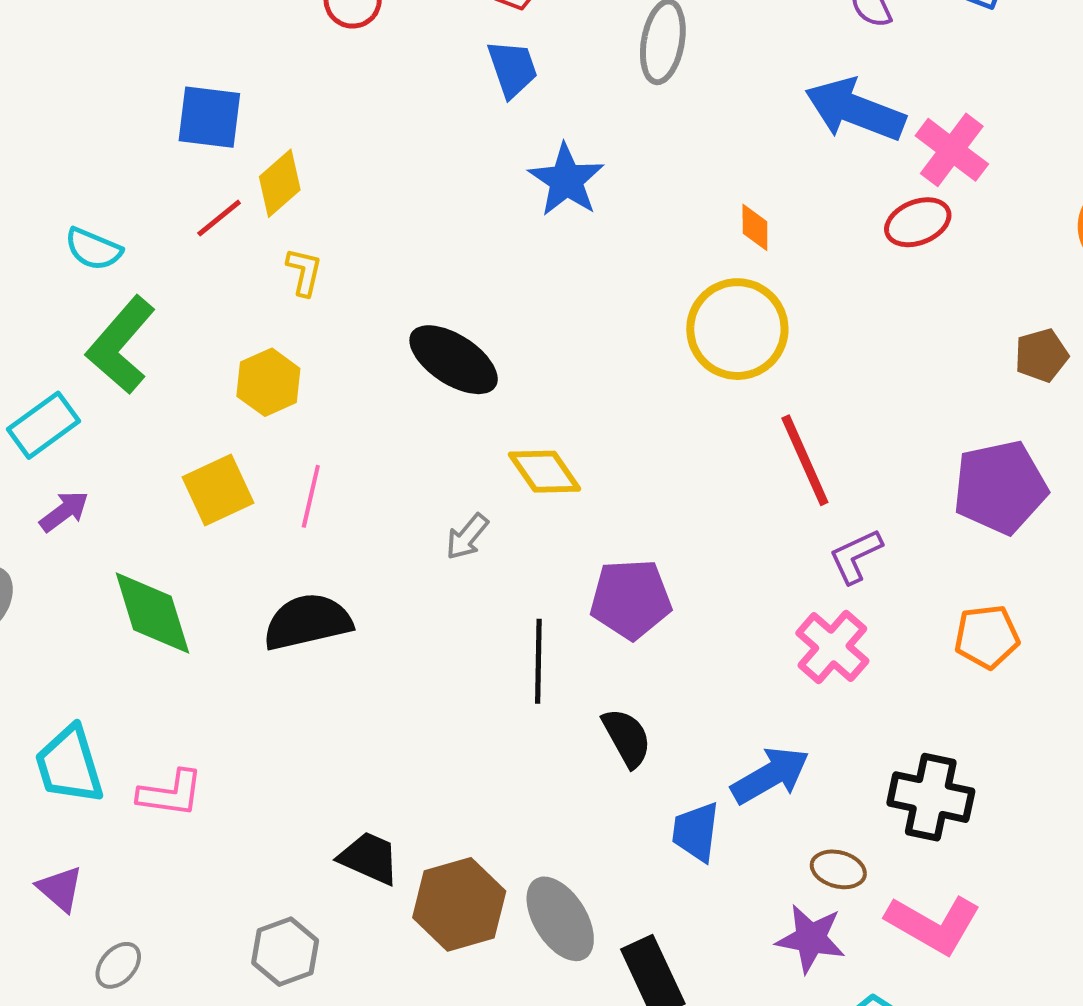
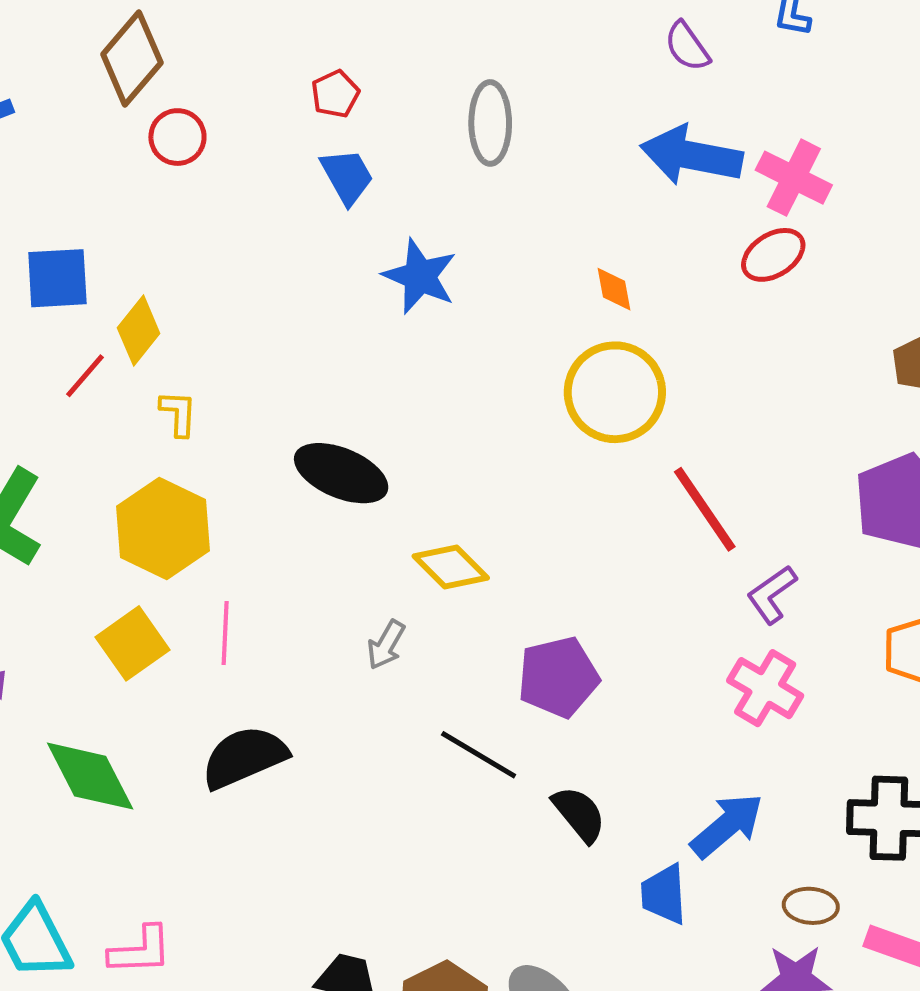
yellow hexagon: (268, 382) -> (163, 528), size x1.5
black line: (538, 661) -> (479, 755), turned -50

